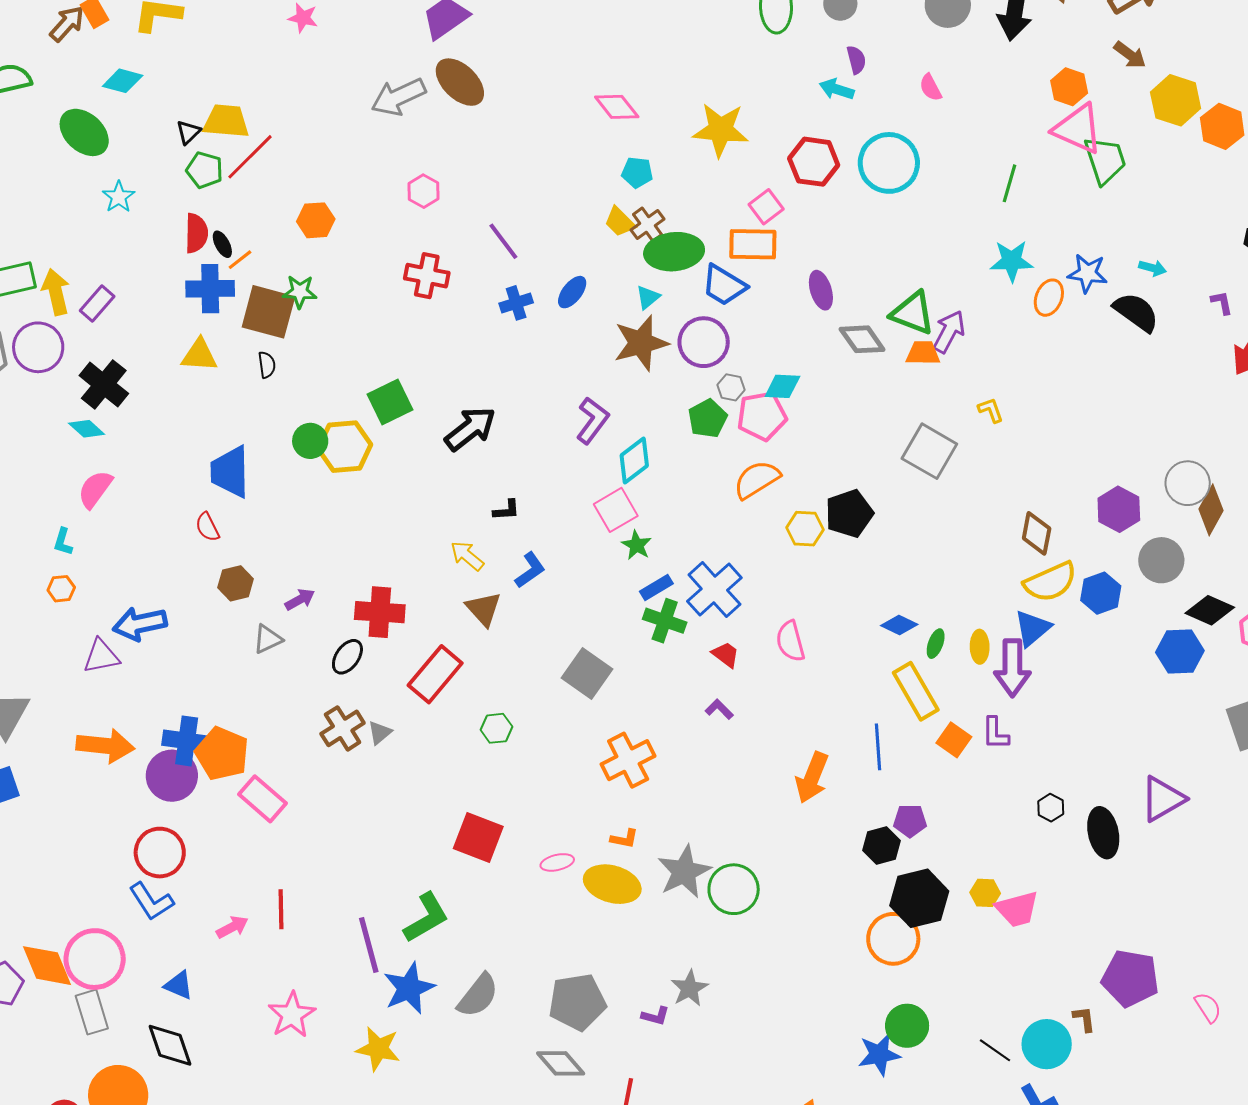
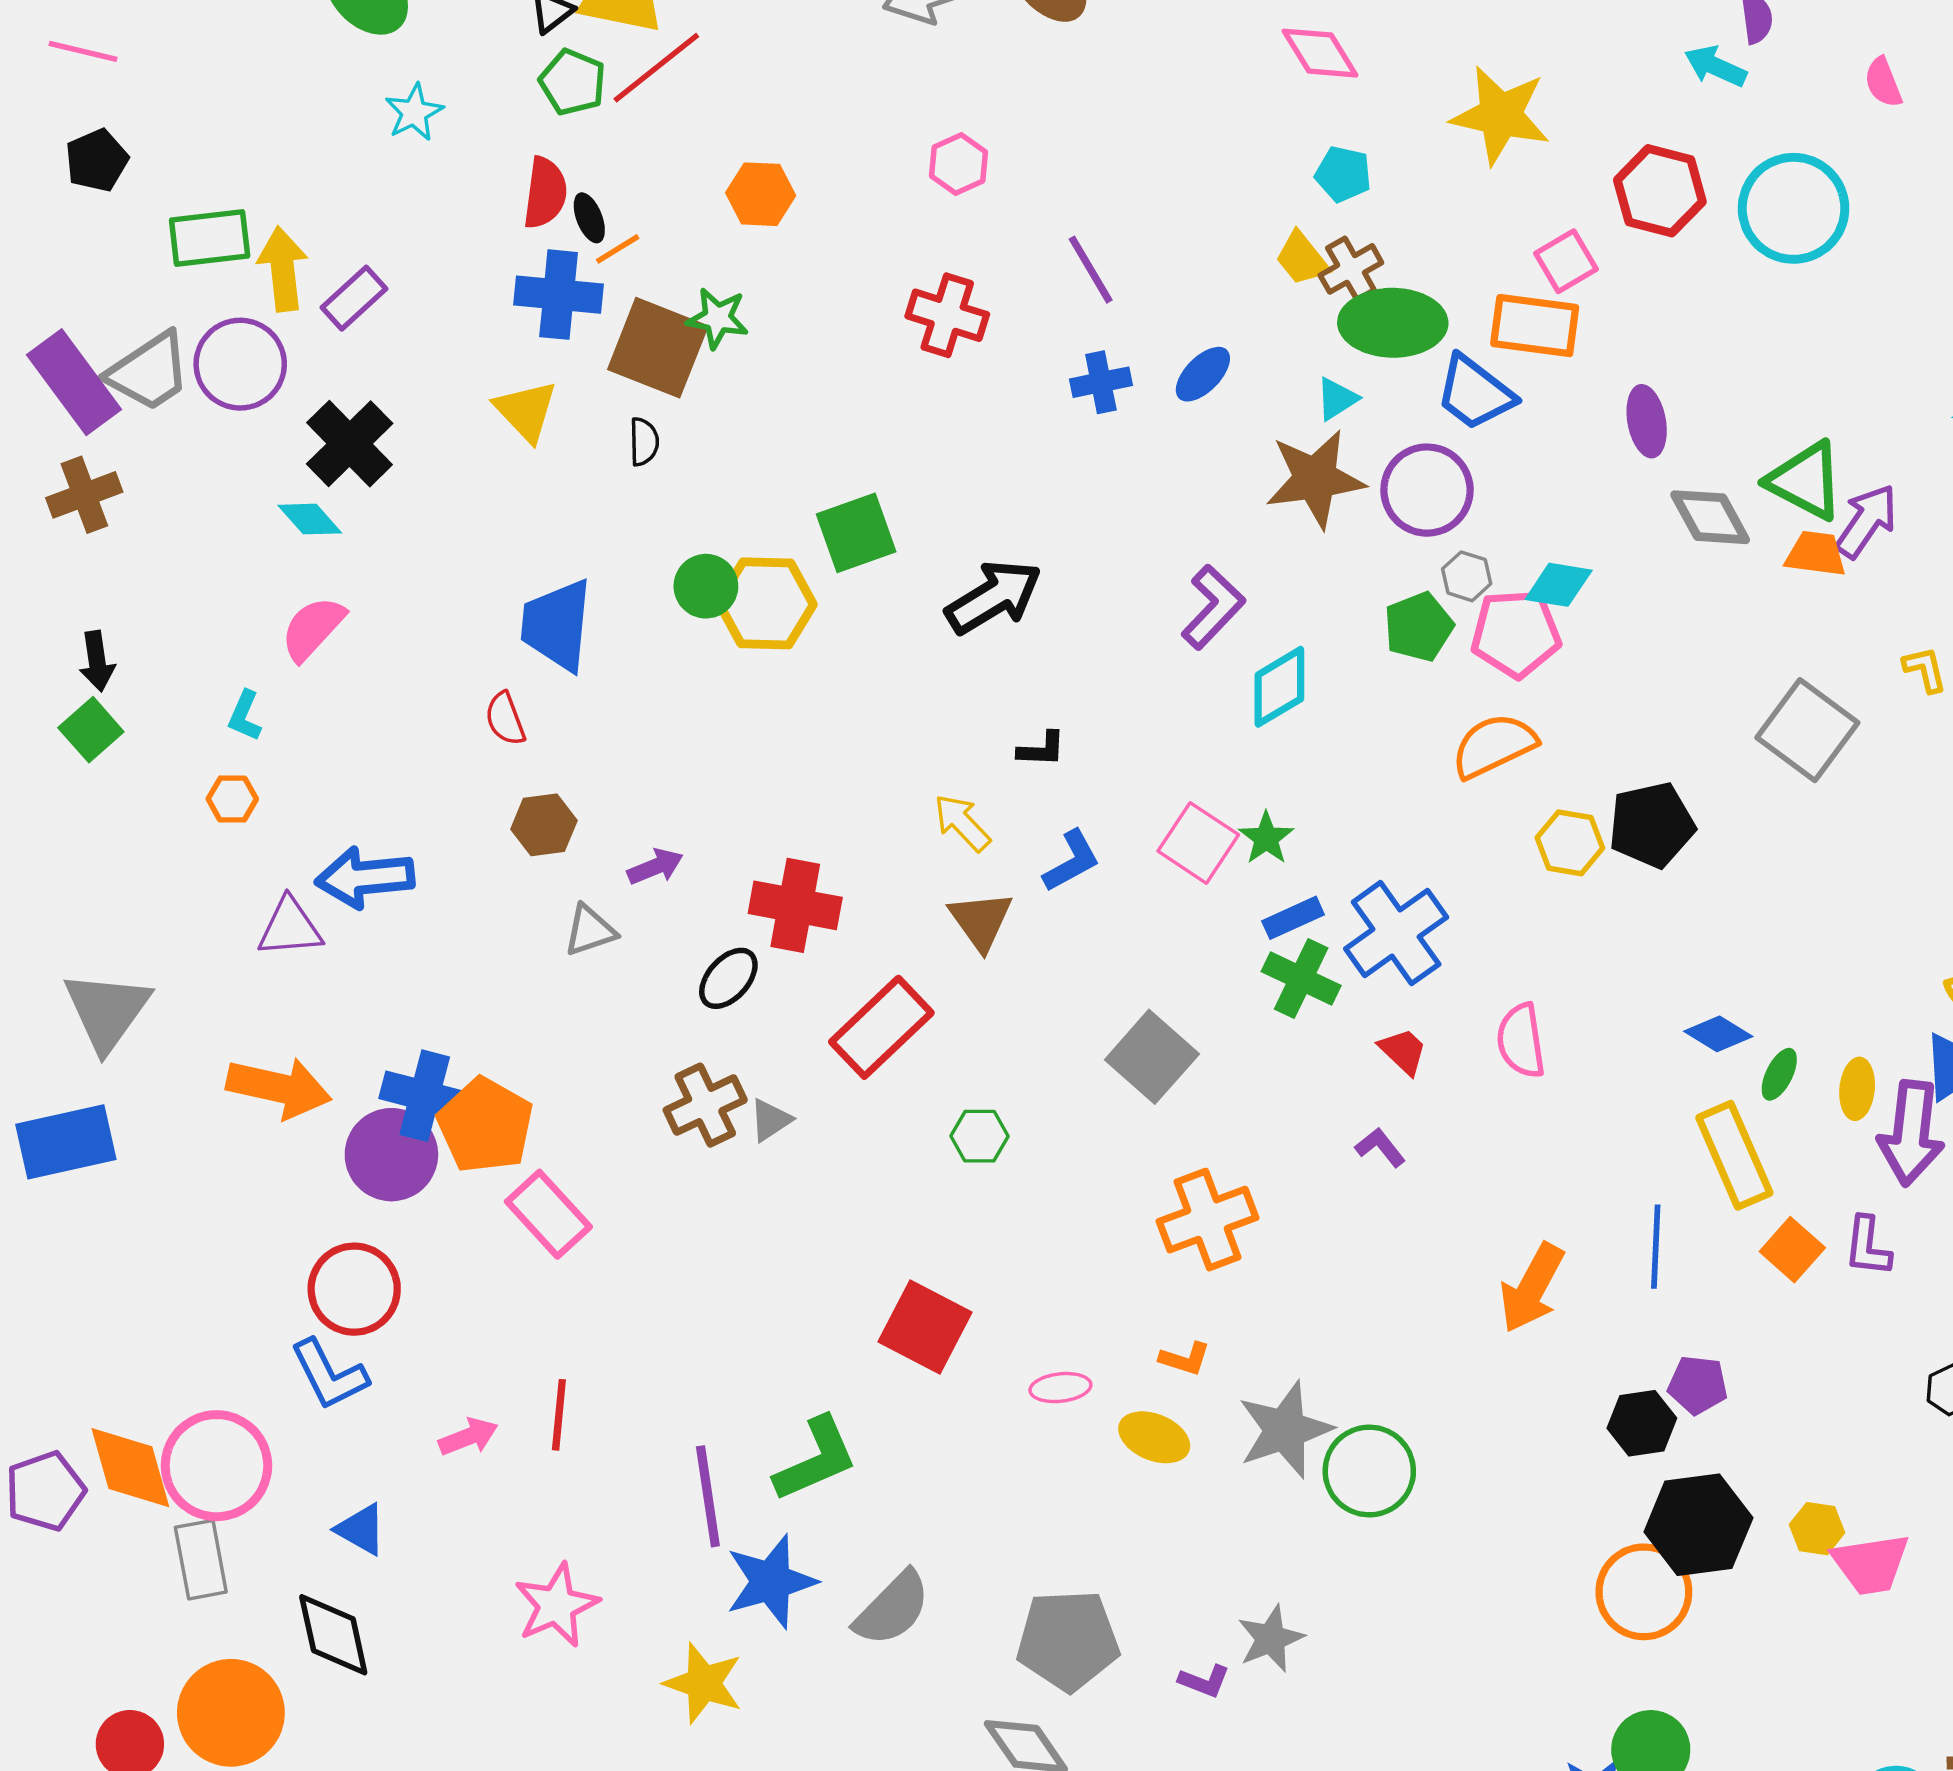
yellow triangle: (199, 355) -> (526, 411), turned 36
pink square: (616, 510) -> (1198, 843), moved, turned -33
yellow ellipse: (612, 884) -> (1154, 1437), size x0.7

